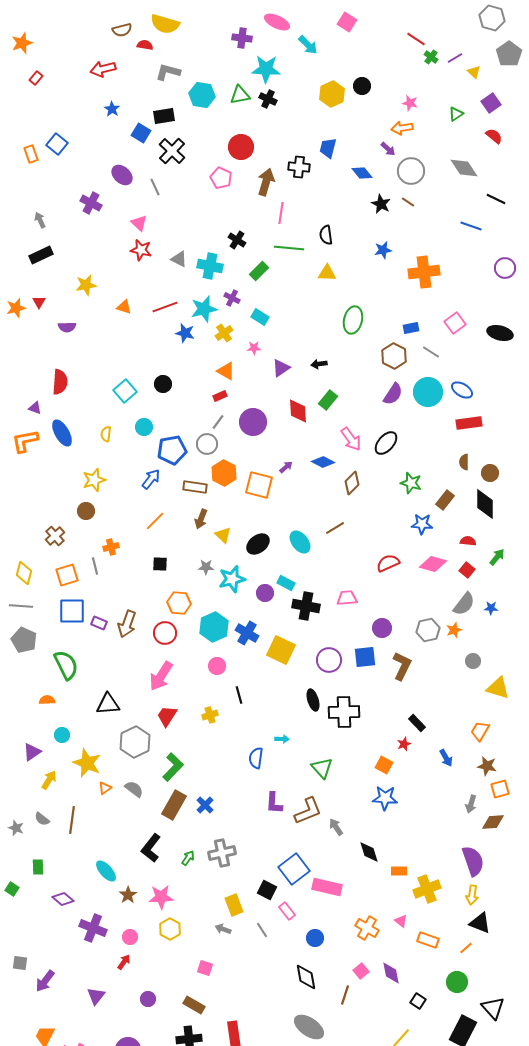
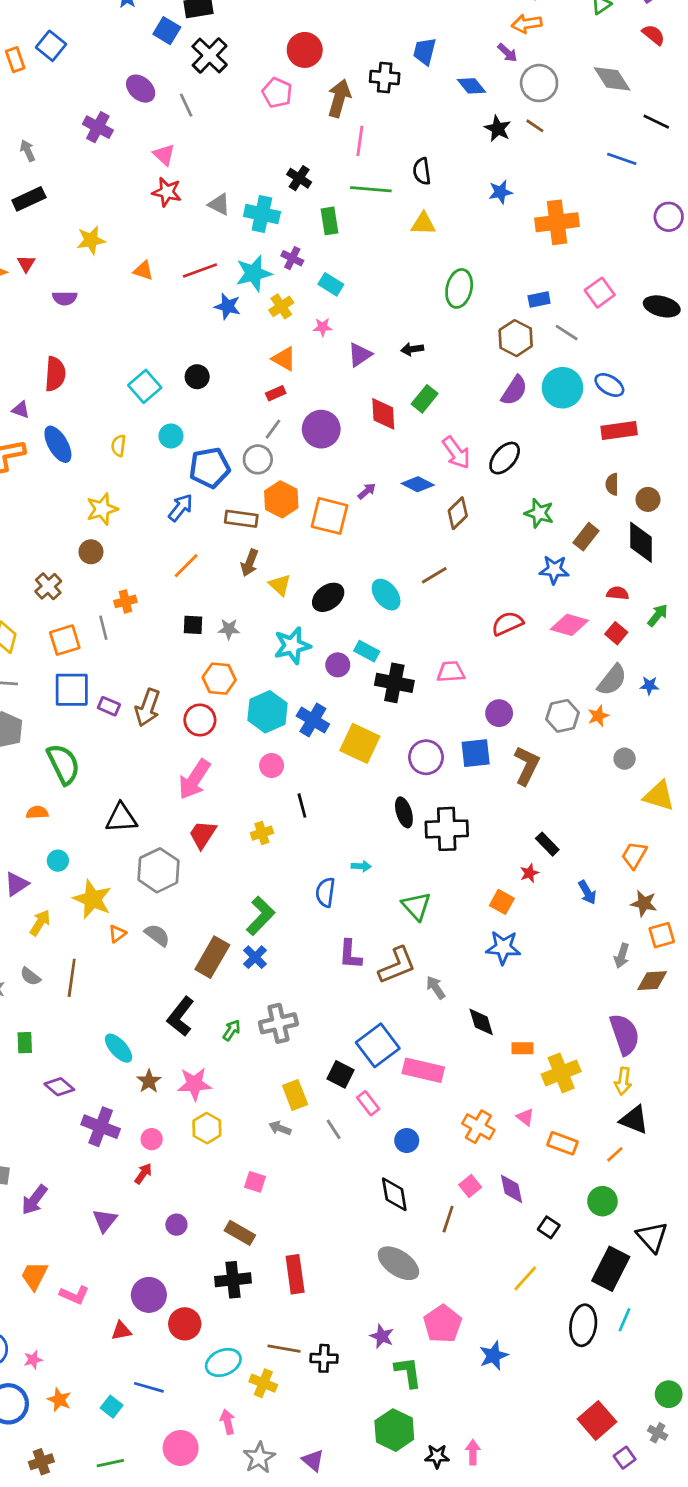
green rectangle: (259, 271) -> (329, 221), turned -54
gray star: (206, 567) -> (229, 629), moved
green L-shape: (173, 767) -> (261, 916), moved

